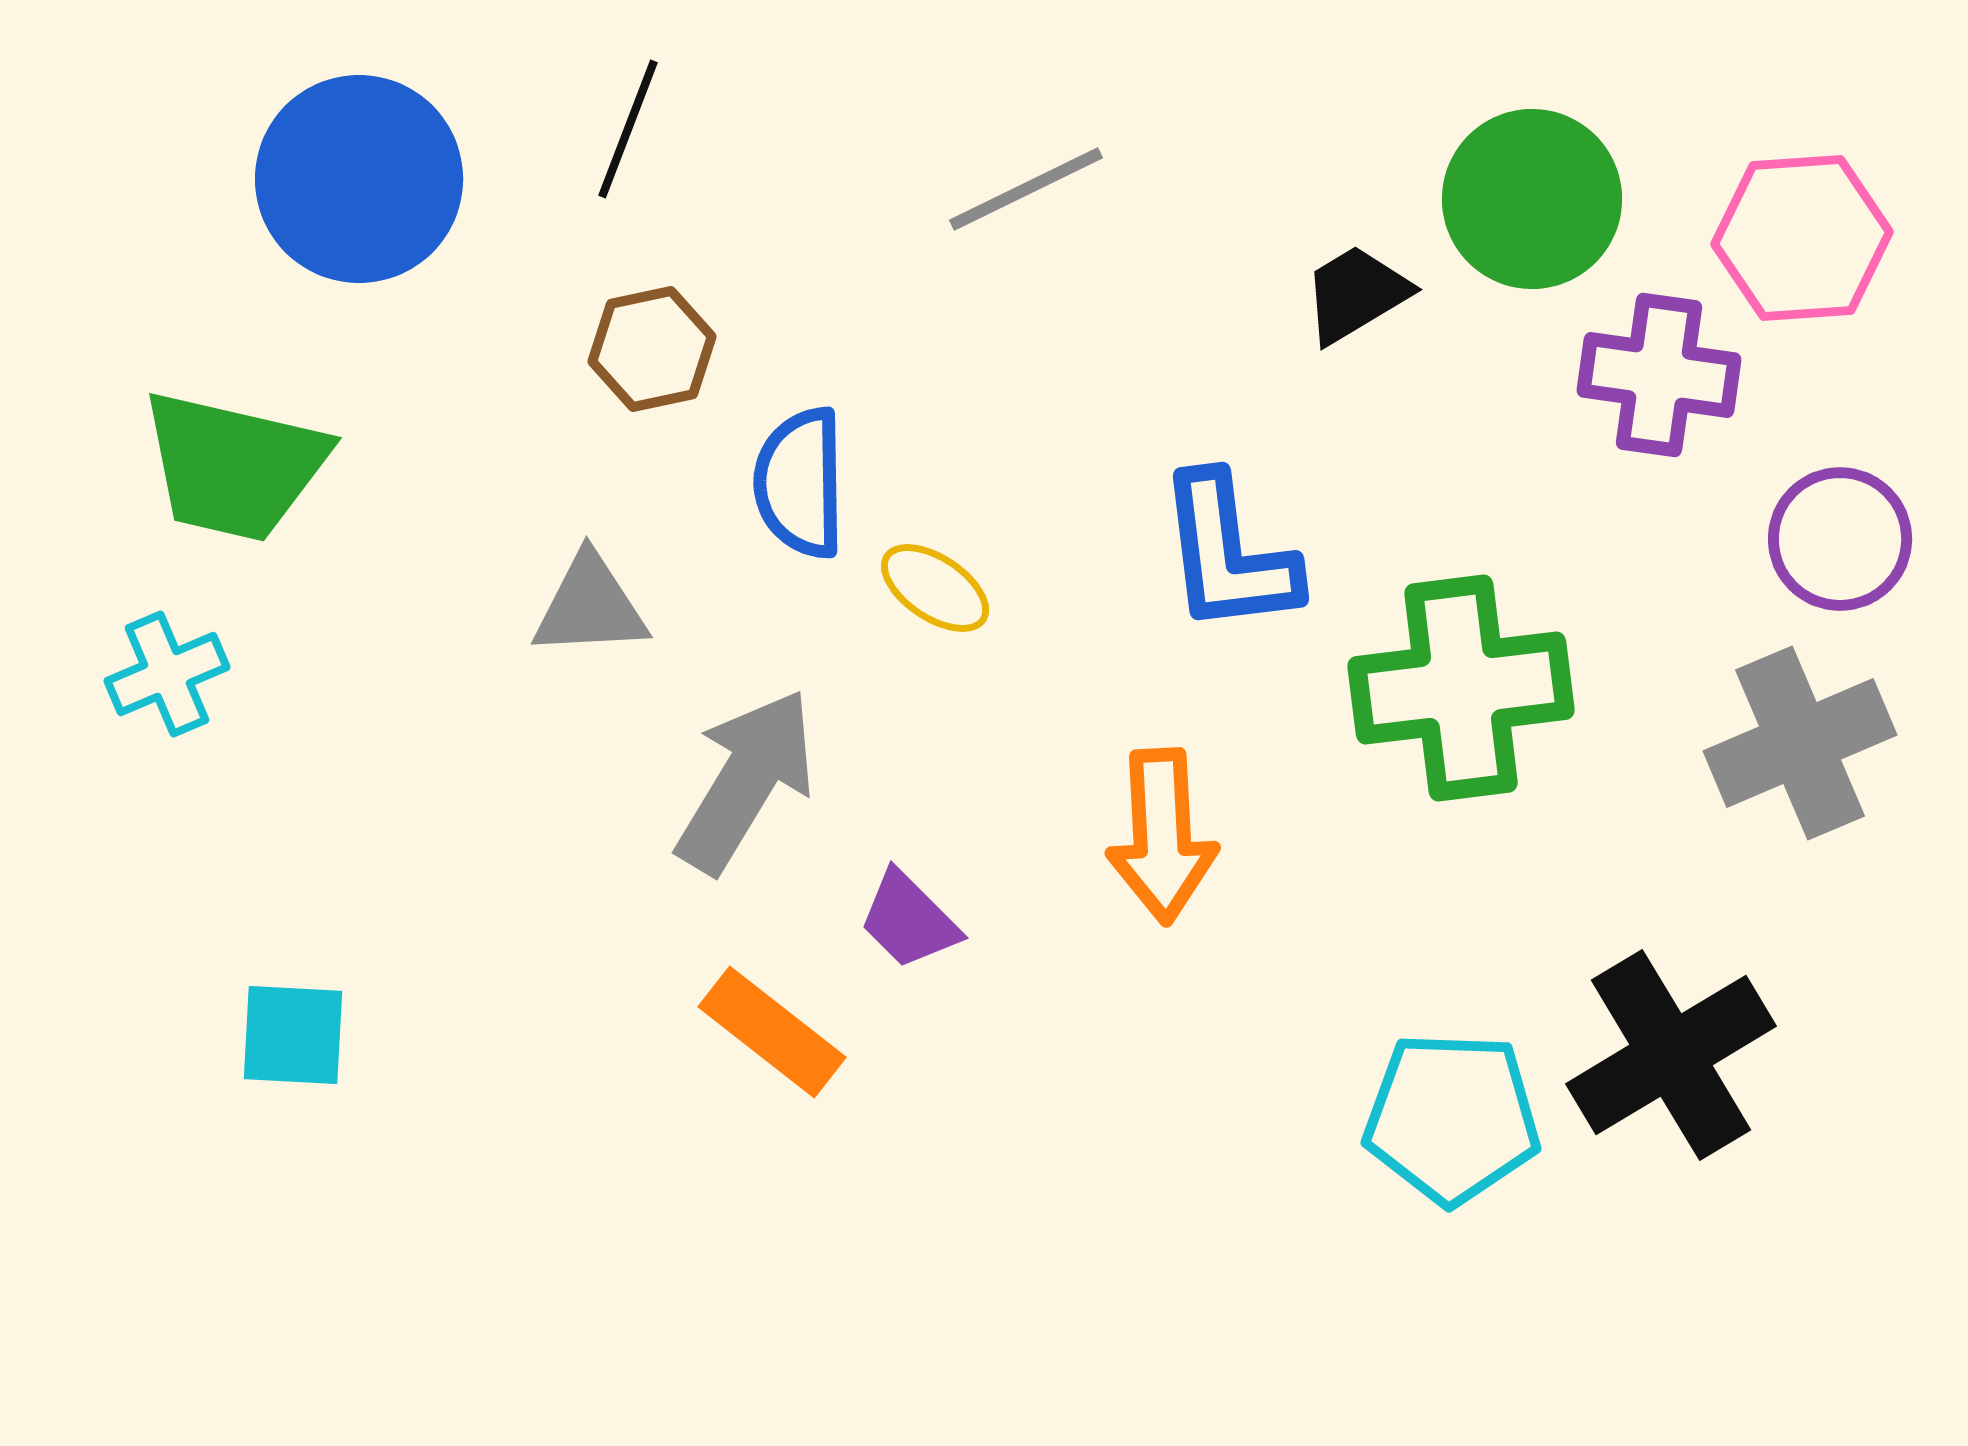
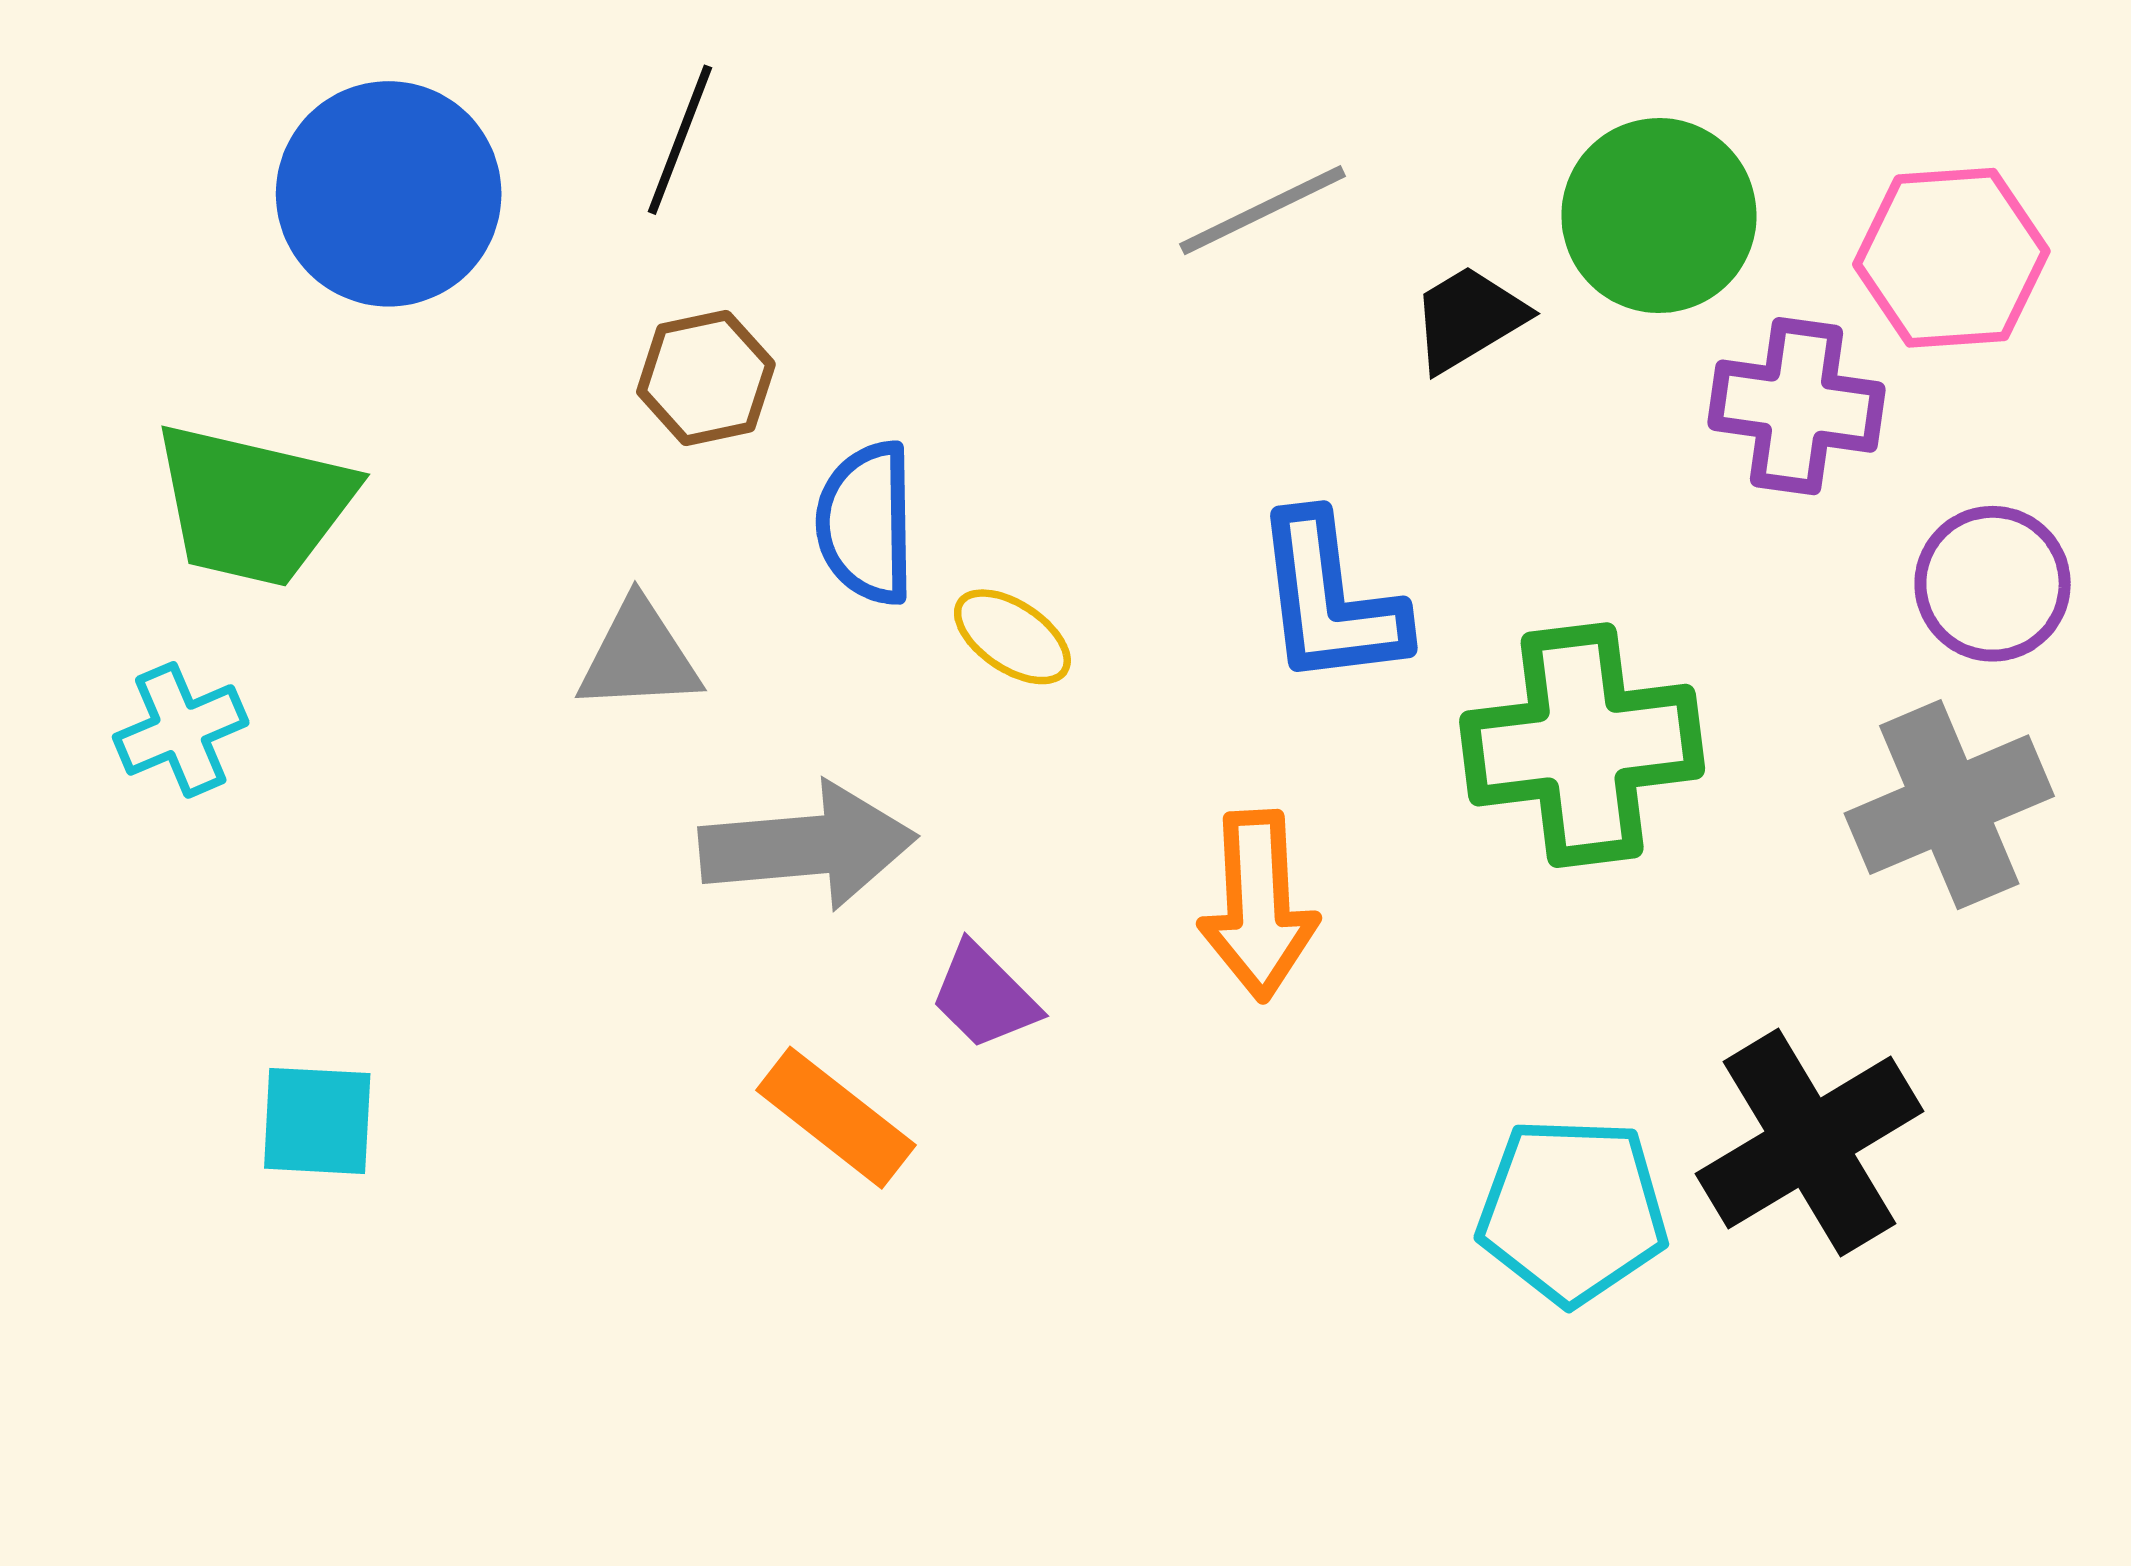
gray line: (1026, 189) -> (1263, 210), moved
gray arrow: (746, 781) -> (808, 846), turned 54

